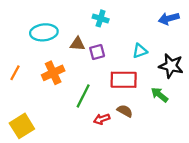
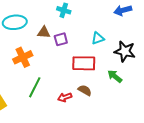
green line: (83, 96) -> (35, 87), moved

